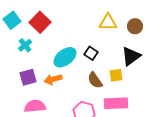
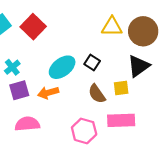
brown circle: (135, 26) -> (143, 31), size x1.6
cyan cross: (25, 45) -> (12, 67), moved

